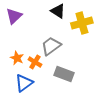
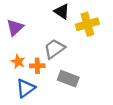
purple triangle: (14, 16) -> (15, 27), moved
orange cross: (35, 62) -> (37, 66), turned -32

